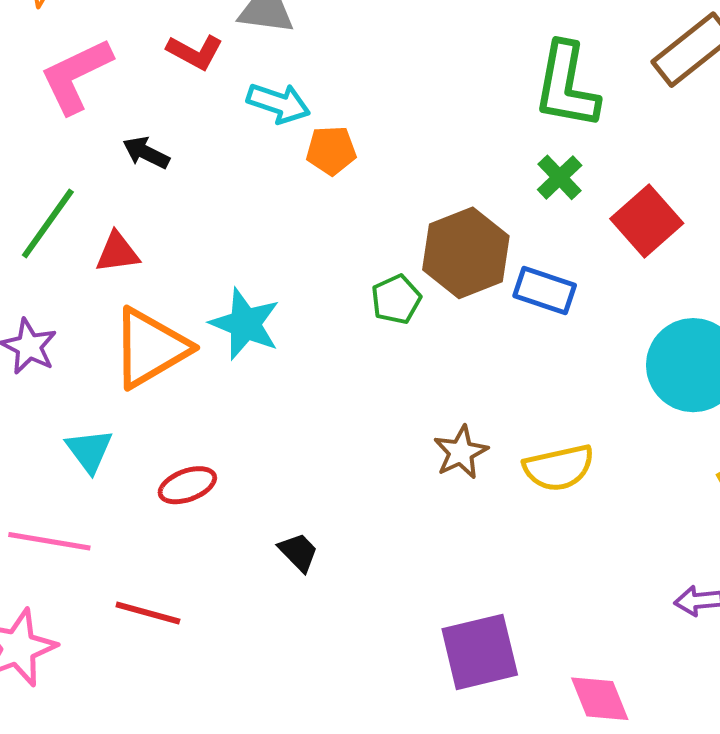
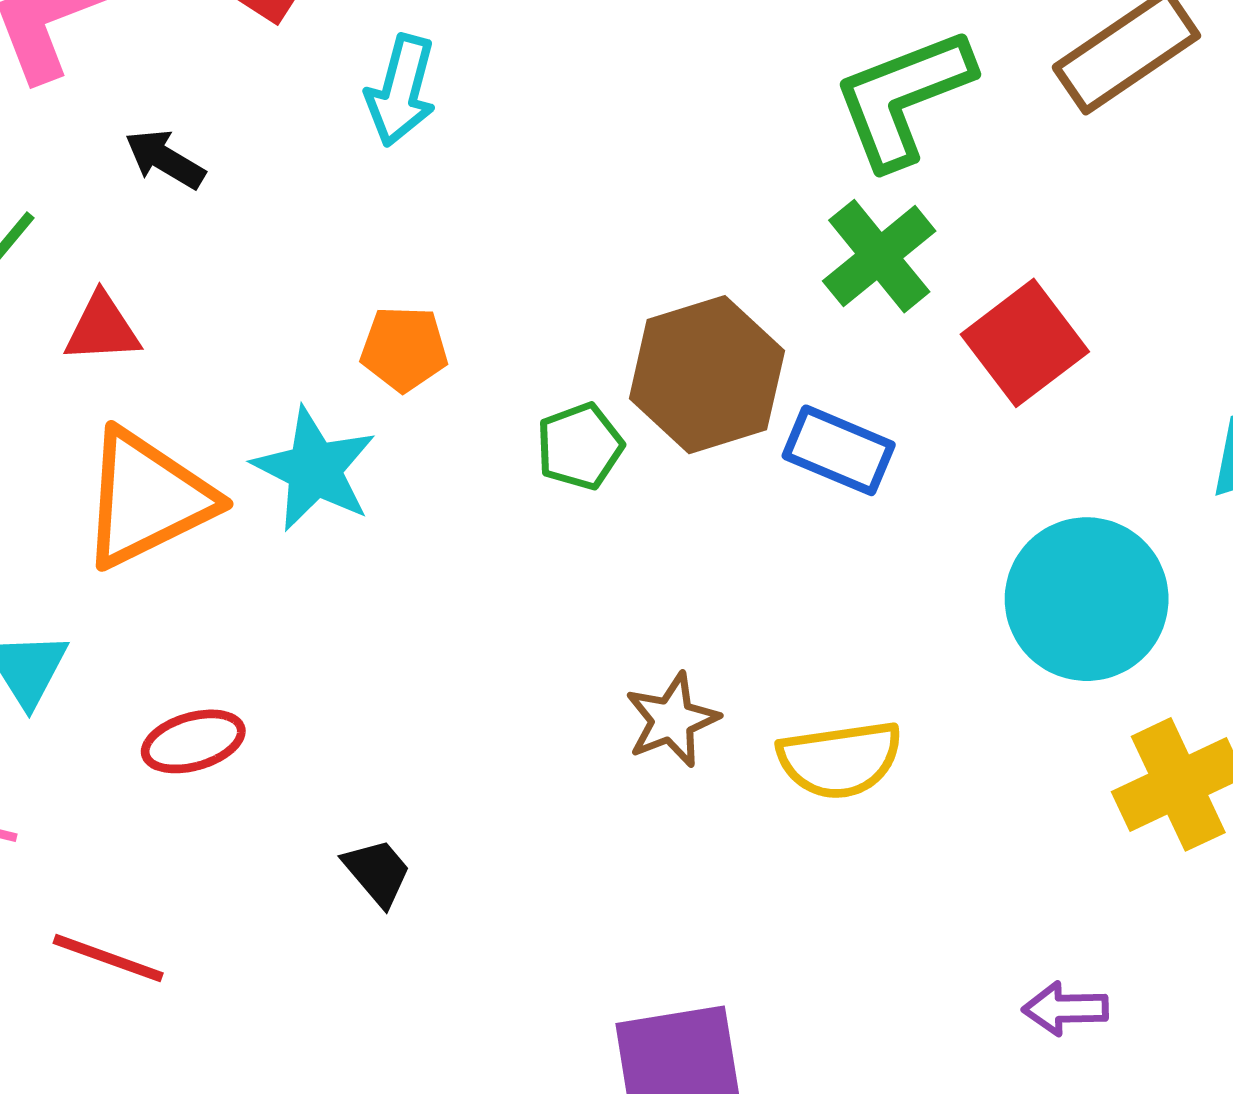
green L-shape: (566, 86) -> (903, 98), turned 54
cyan arrow: (278, 103) -> (401, 90), turned 82
orange pentagon: (331, 150) -> (404, 349), moved
green cross: (560, 177) -> (879, 256), size x1.4

